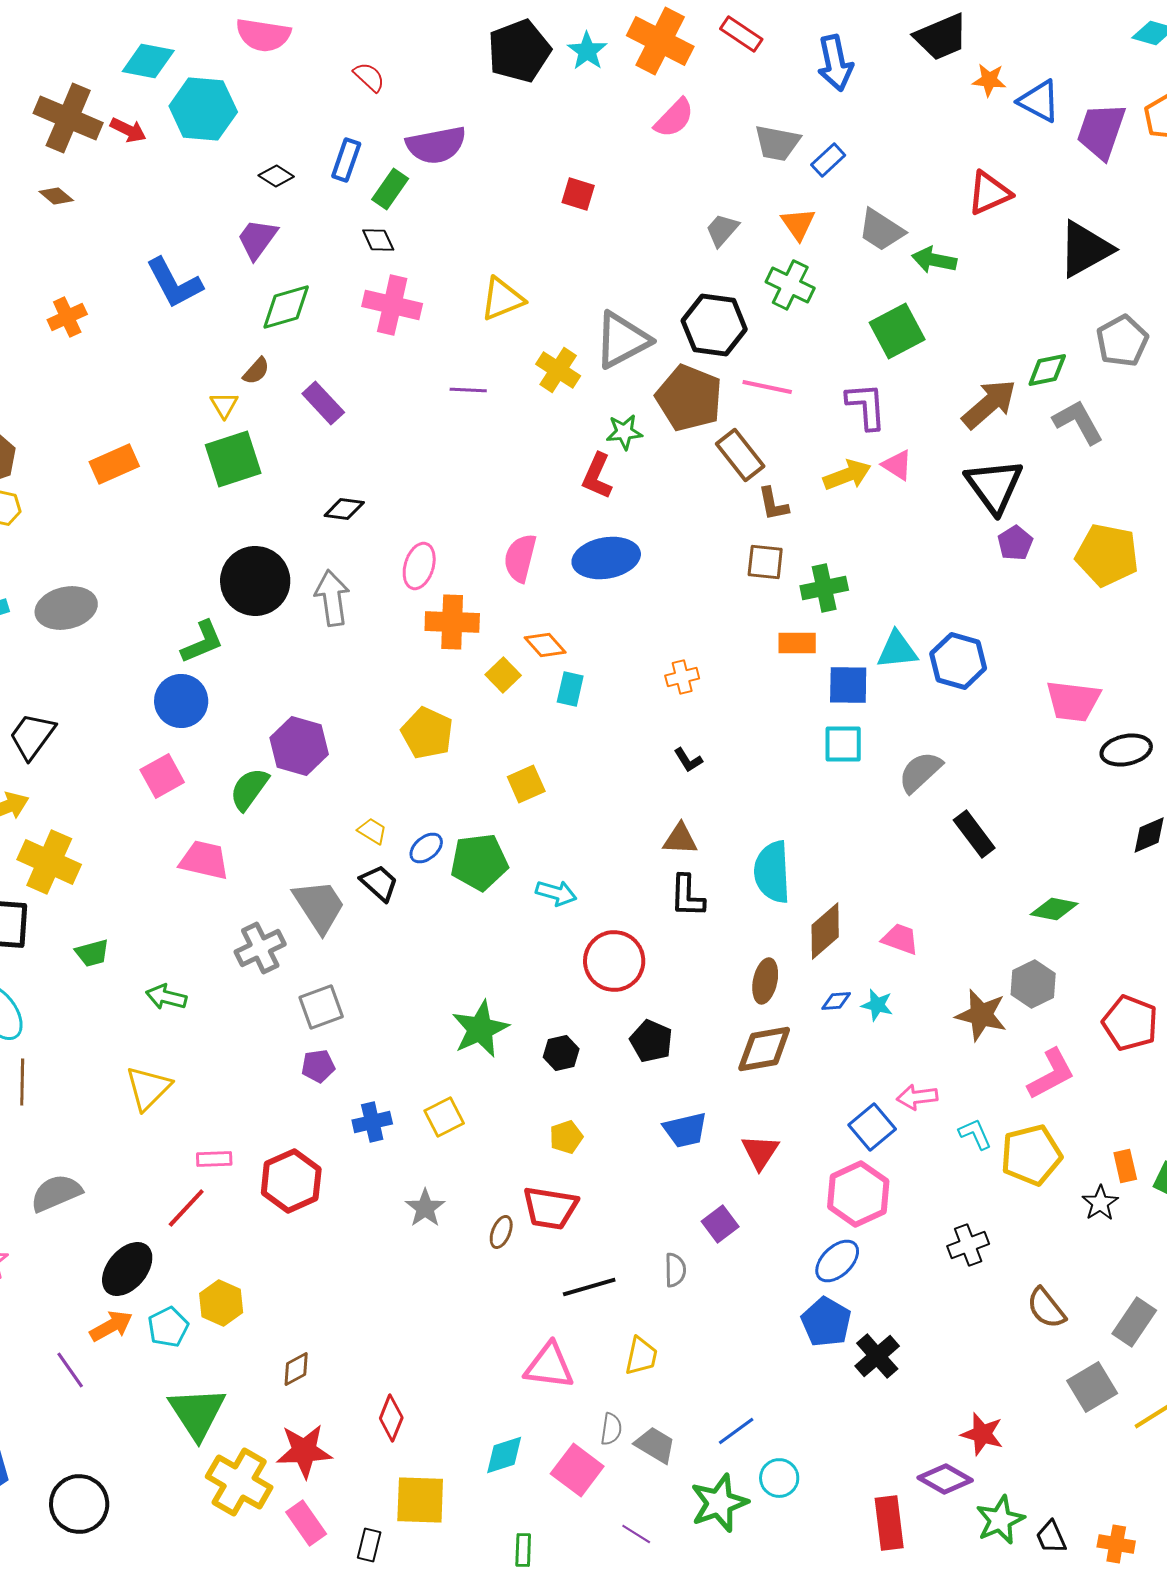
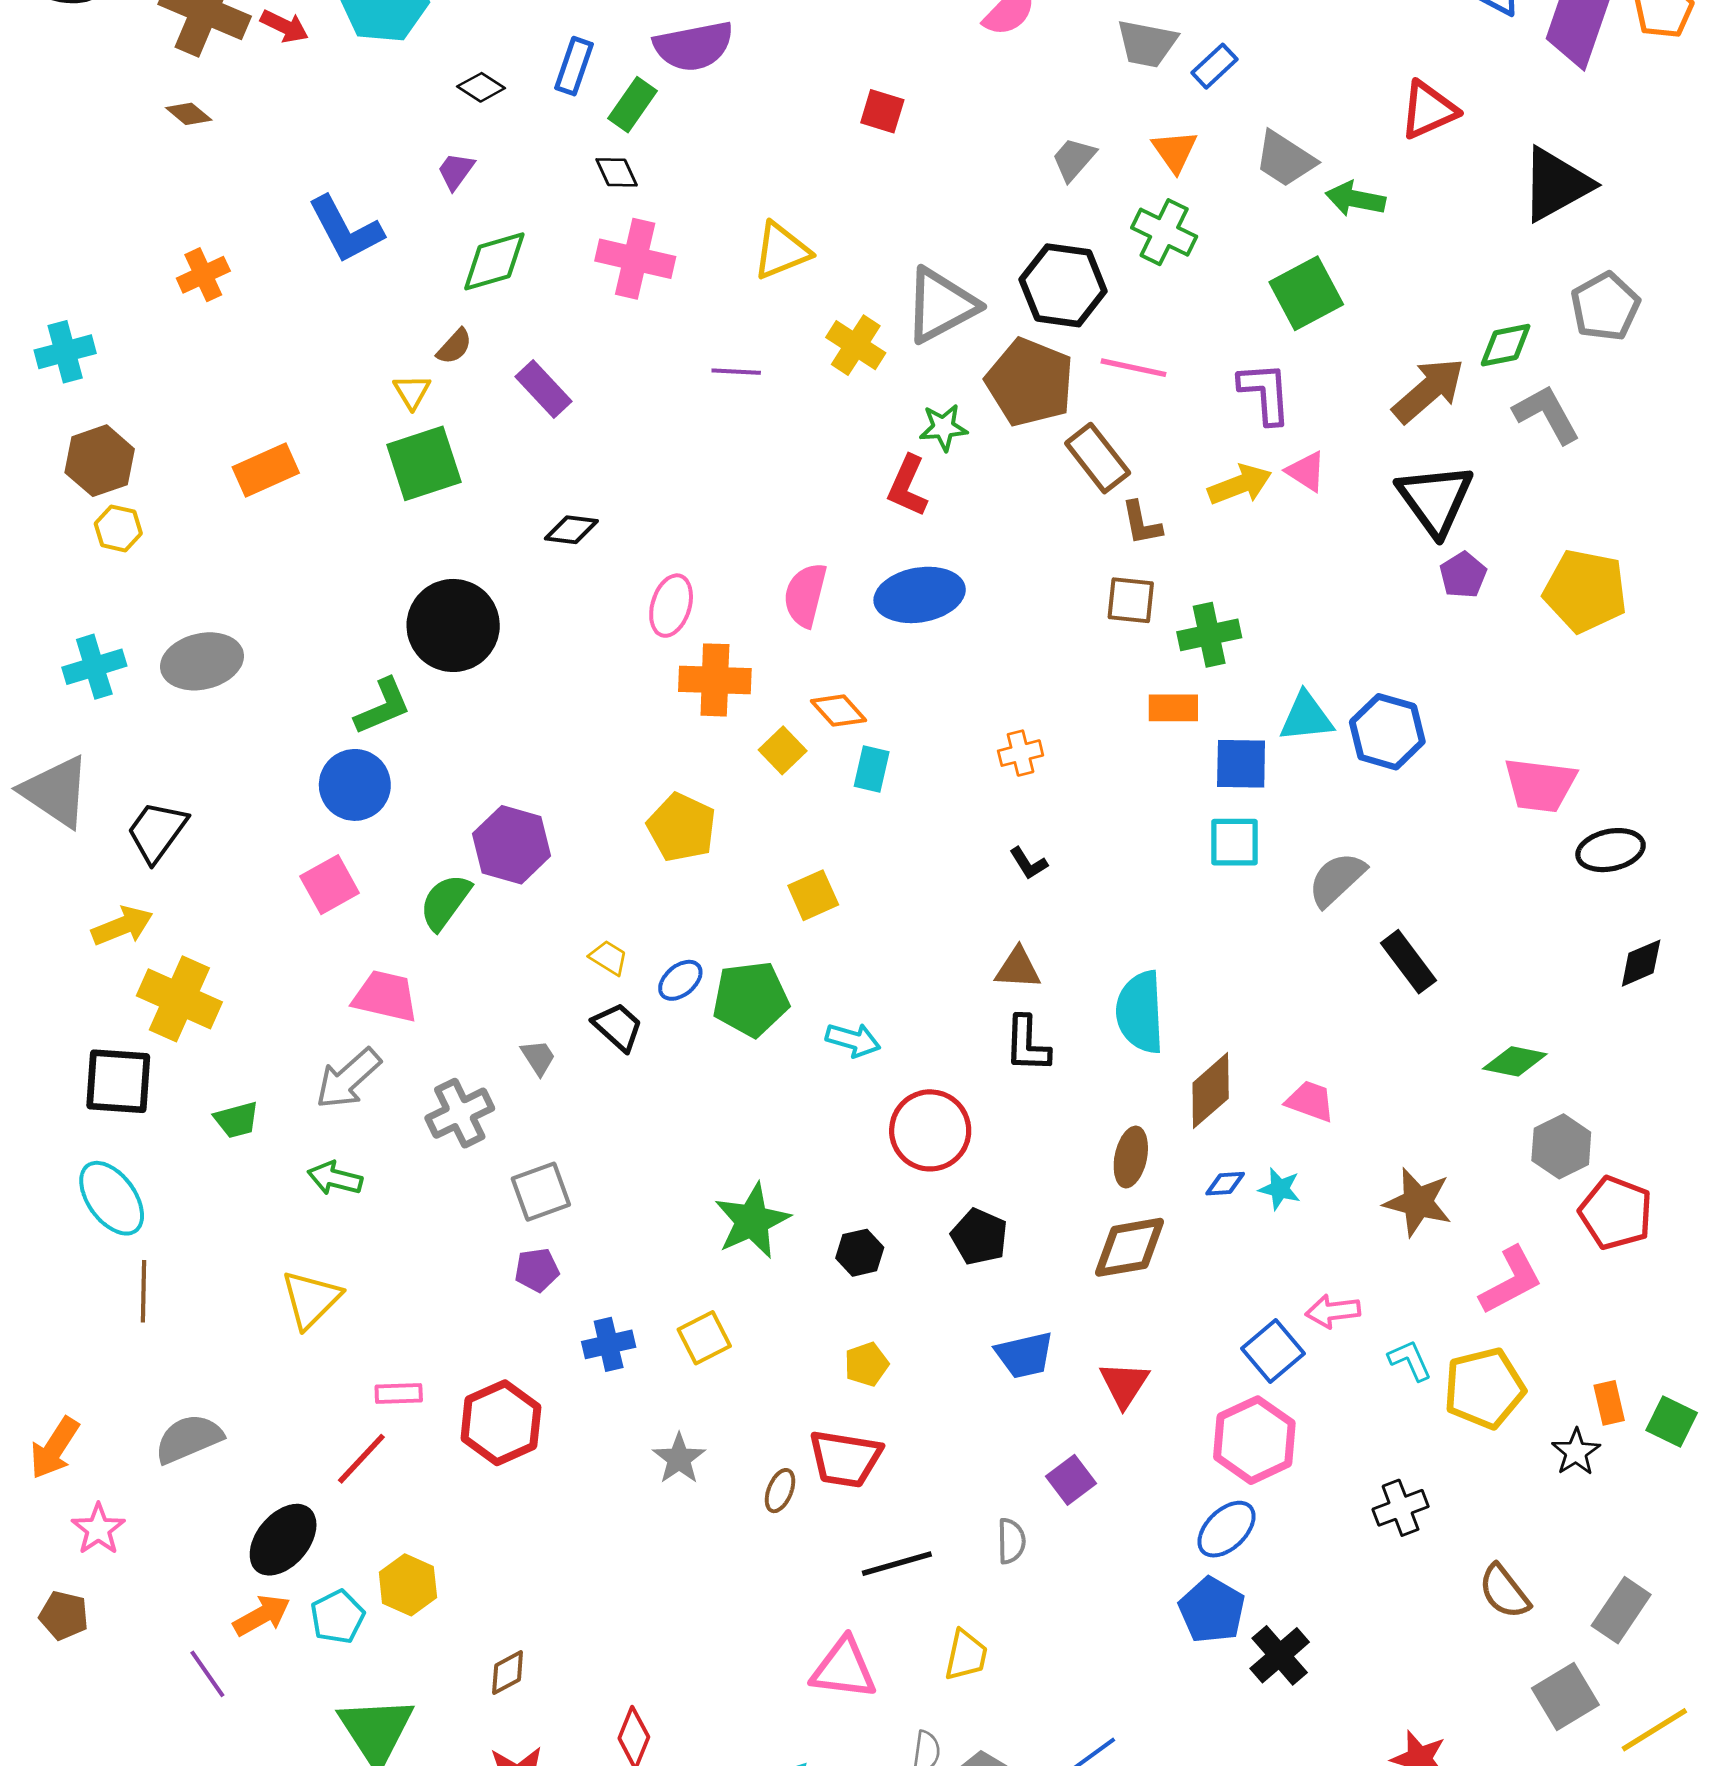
purple trapezoid: (257, 239) -> (456, 171), size x0.7
gray arrow: (332, 598) -> (348, 1079), moved, turned -124
gray trapezoid: (319, 906) -> (538, 1057), size x0.5
gray hexagon: (1033, 984) -> (1561, 1146), moved

